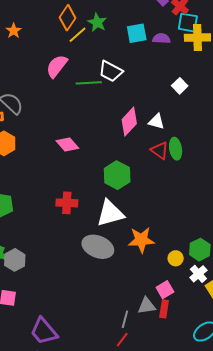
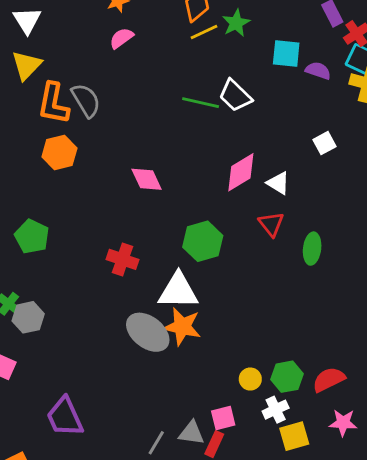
pink semicircle: (57, 66) -> (121, 38), moved, size x0.7
green ellipse: (176, 149) -> (312, 249), moved
orange star: (141, 240) -> (182, 327), moved
purple trapezoid: (44, 331) -> (65, 417), moved

